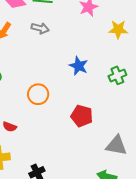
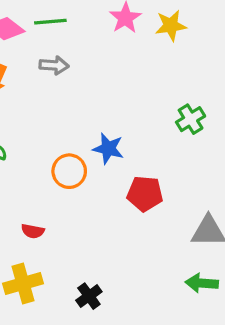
yellow star: (118, 29) -> (171, 25), moved
blue star: (79, 66) -> (108, 149), moved

